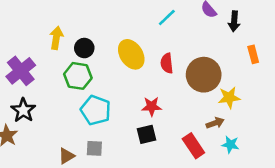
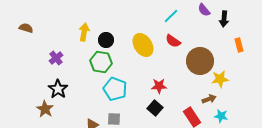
red semicircle: (167, 63) -> (173, 41), moved, turned -49
purple cross: (21, 71) -> (56, 58), size x0.6
black square: (146, 134) -> (155, 108), turned -35

